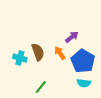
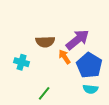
purple arrow: (72, 37) -> (77, 40), size x1.6
brown semicircle: (38, 52) -> (45, 42), moved, turned 108

